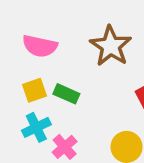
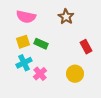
brown star: (111, 46) -> (66, 17), size x0.7

